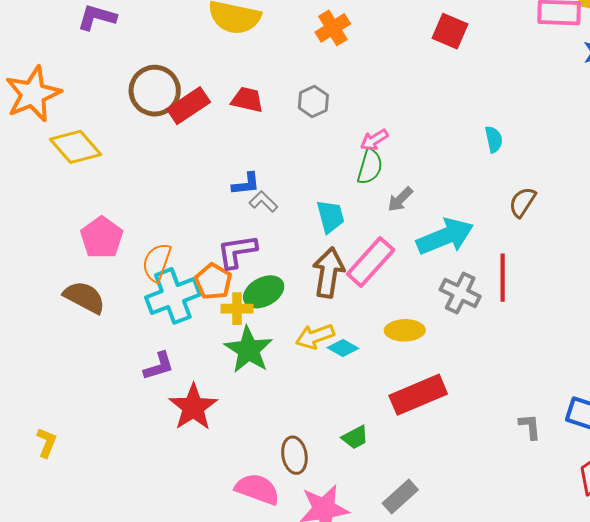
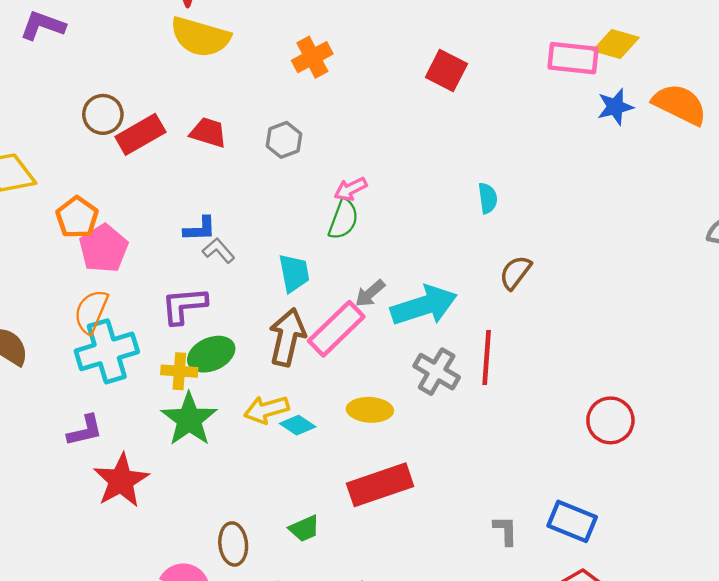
brown circle: (155, 91) -> (103, 114), size x0.7
gray arrow: (400, 199) -> (370, 293), moved
pink pentagon: (102, 238) -> (104, 248), moved
orange pentagon: (213, 281) -> (77, 217), moved

